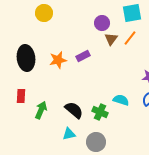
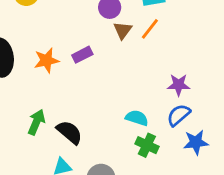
green arrow: (41, 110) -> (36, 122), moved
green cross: (100, 112) -> (147, 145), moved

